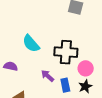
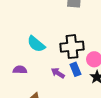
blue rectangle: (65, 85) -> (75, 69), moved

